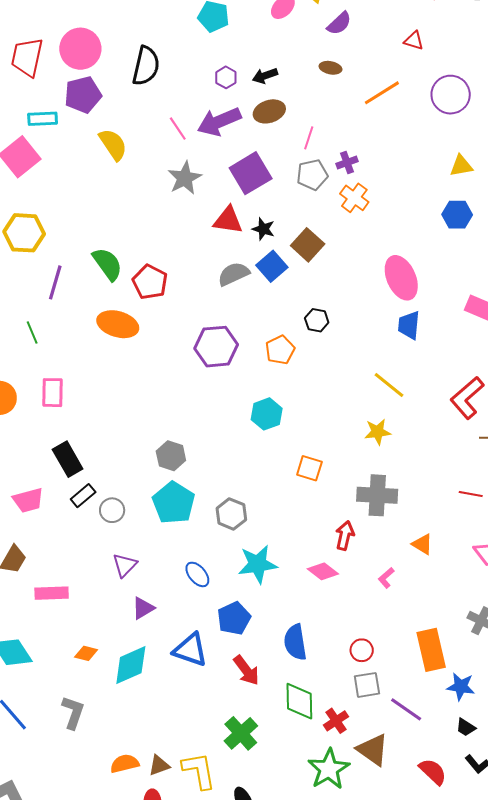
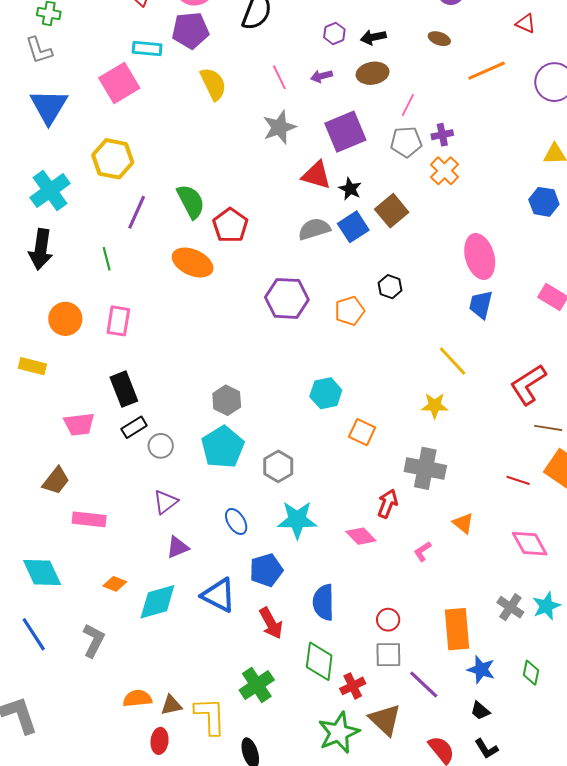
purple arrow: (219, 122) -> (321, 76), size x0.5
cyan hexagon: (267, 414) -> (326, 393), moved

